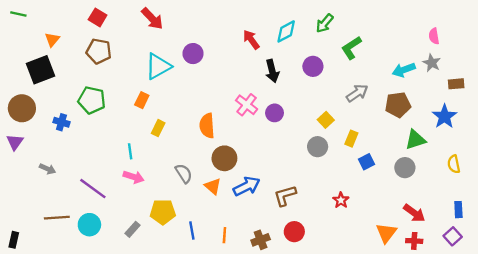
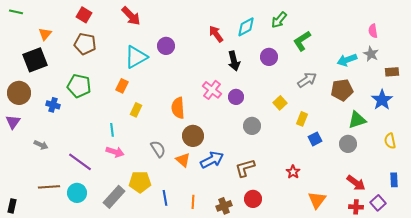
gray circle: (318, 147) -> (252, 126), moved
gray rectangle: (132, 229) -> (114, 197), size x1.6
orange triangle: (386, 233) -> (317, 200), moved
purple square: (453, 236) -> (378, 203), moved

